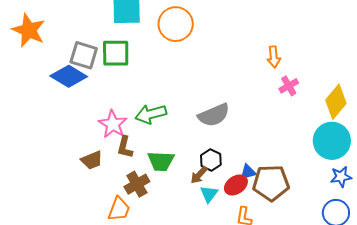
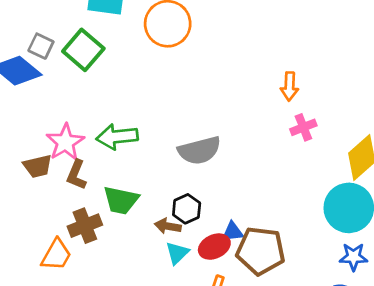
green square: (116, 53) -> (83, 50), turned 32
gray square: (84, 55) -> (41, 46), size x0.7
brown trapezoid: (92, 160) -> (38, 166), moved
brown arrow: (199, 175) -> (168, 226), turned 48

